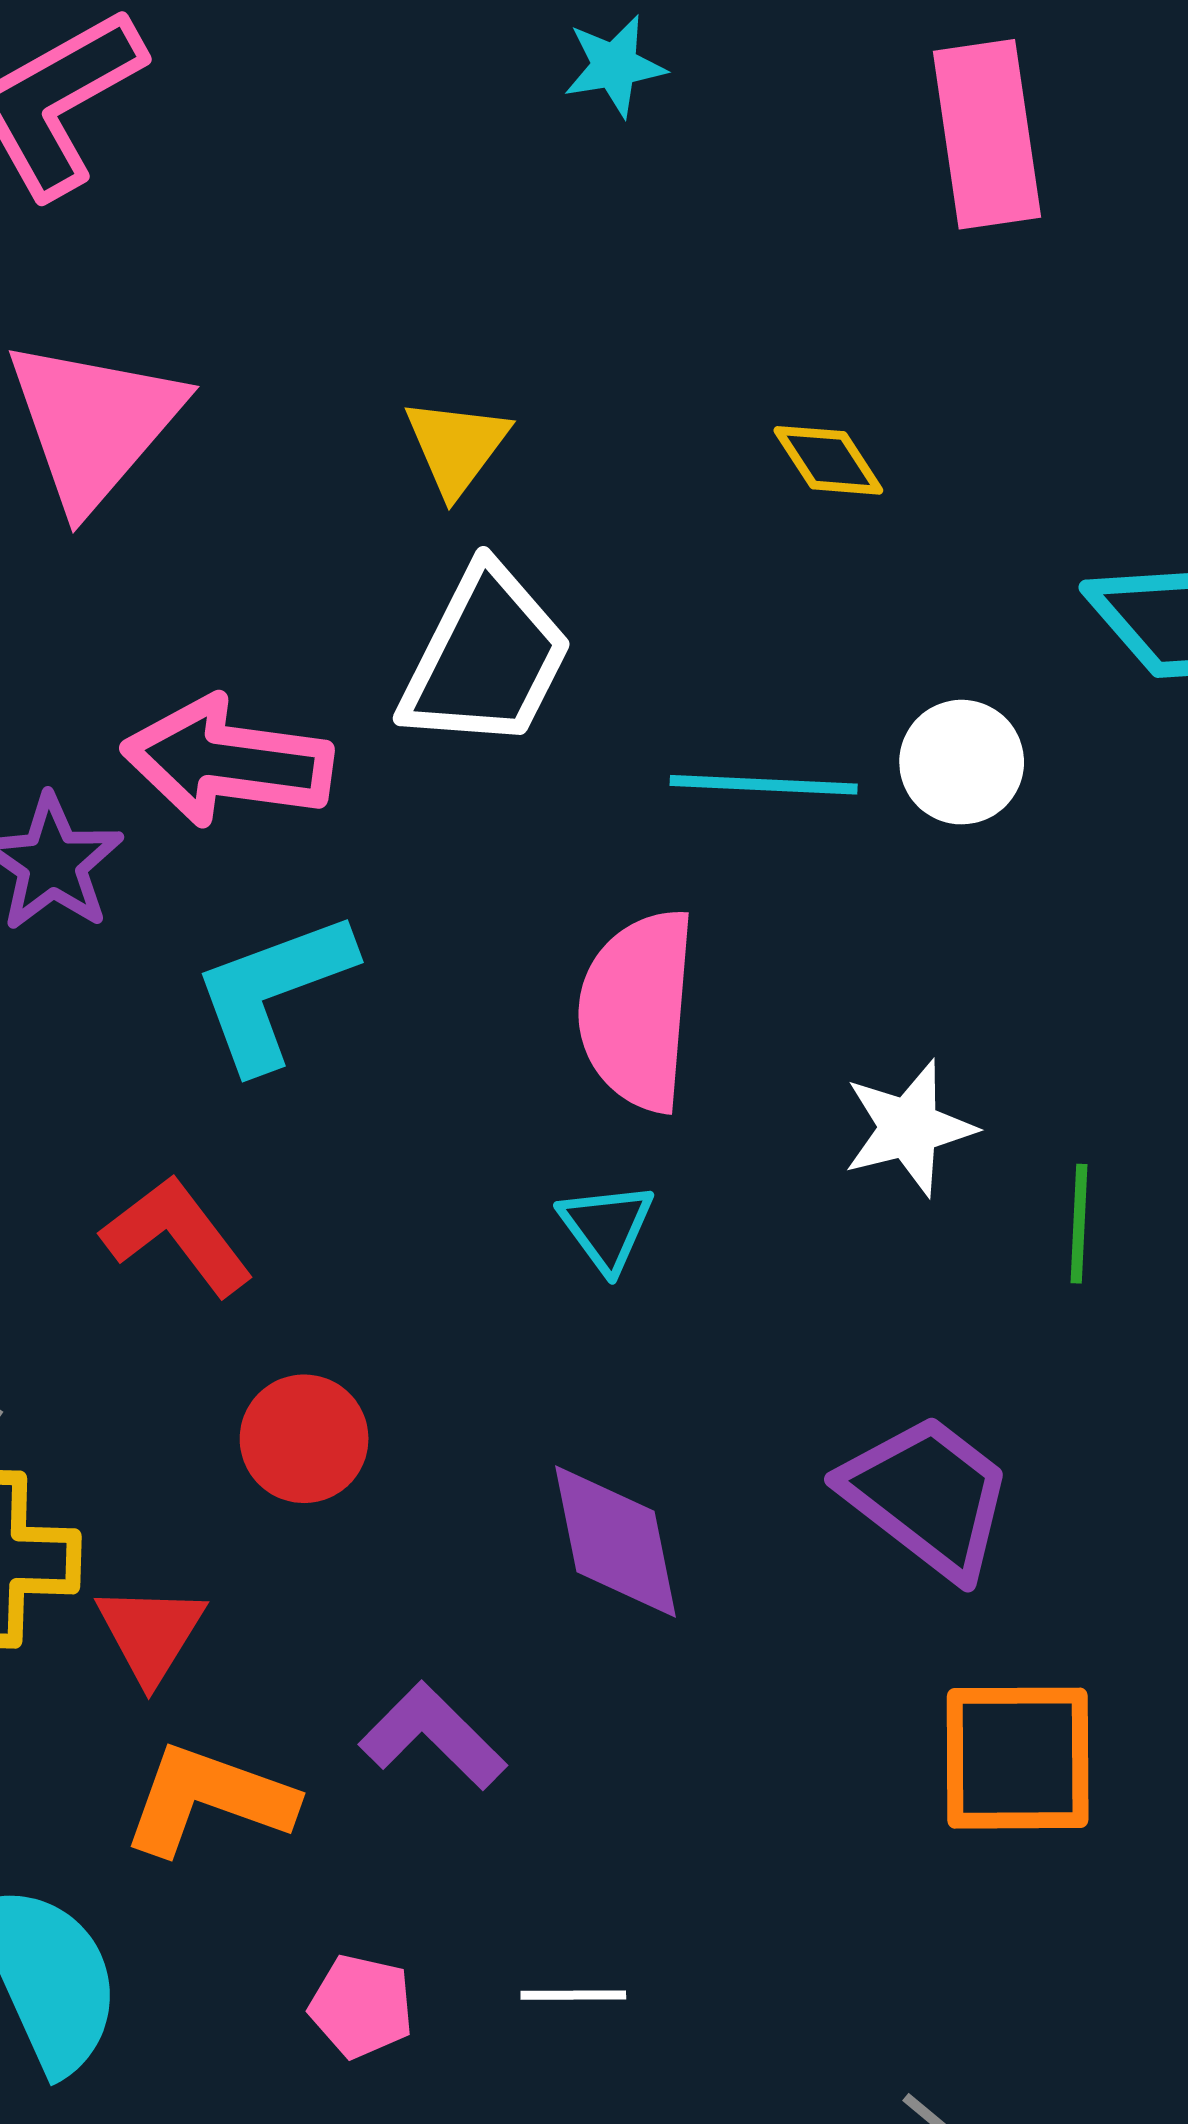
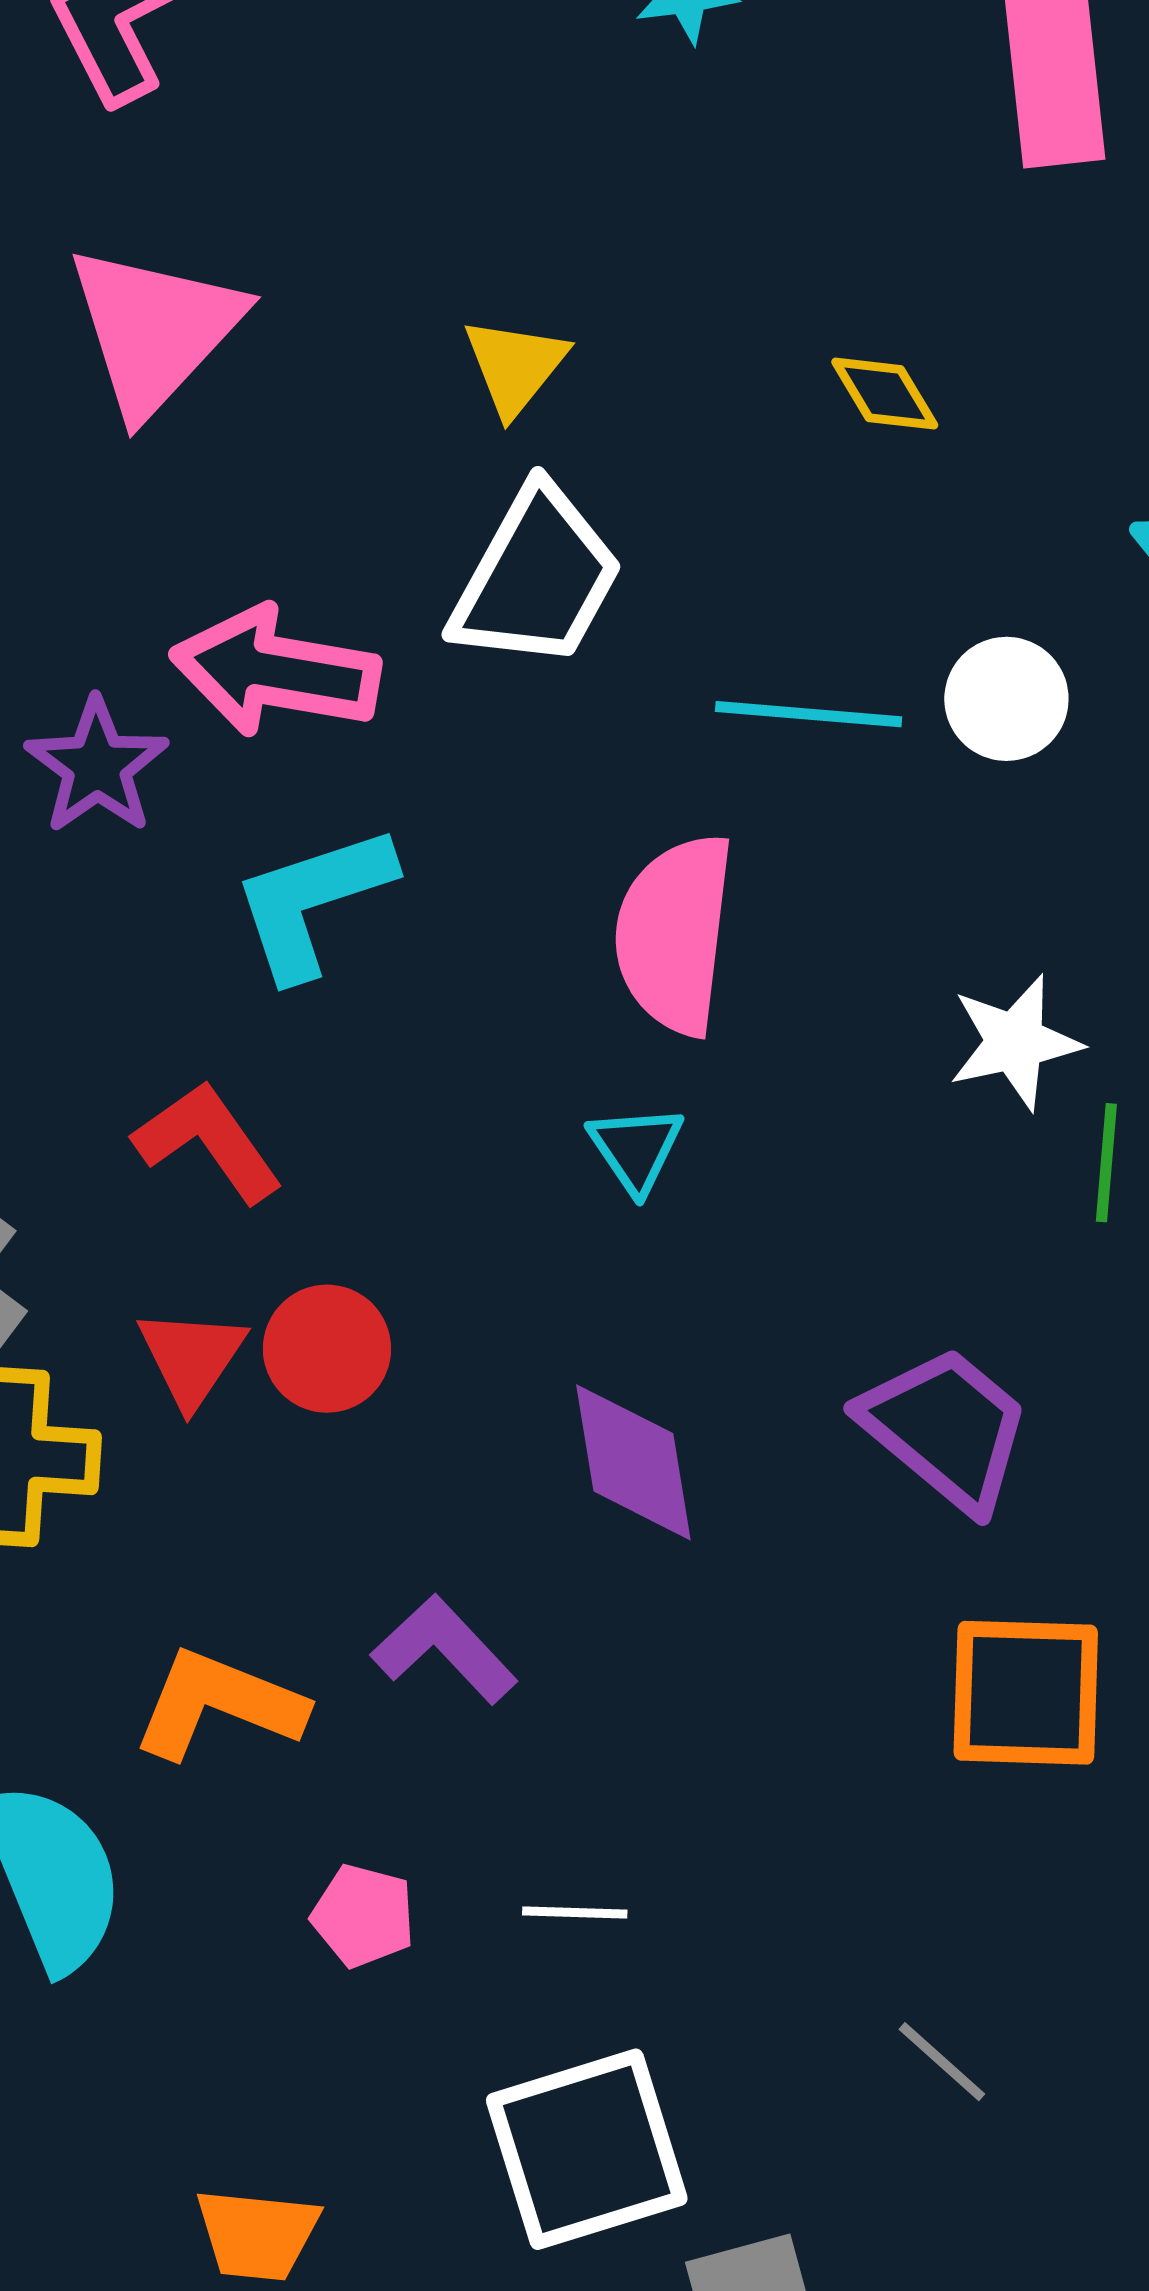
white star: (909, 1128) -> (1015, 1042), moved
red triangle: (151, 1633) -> (192, 1357), moved

